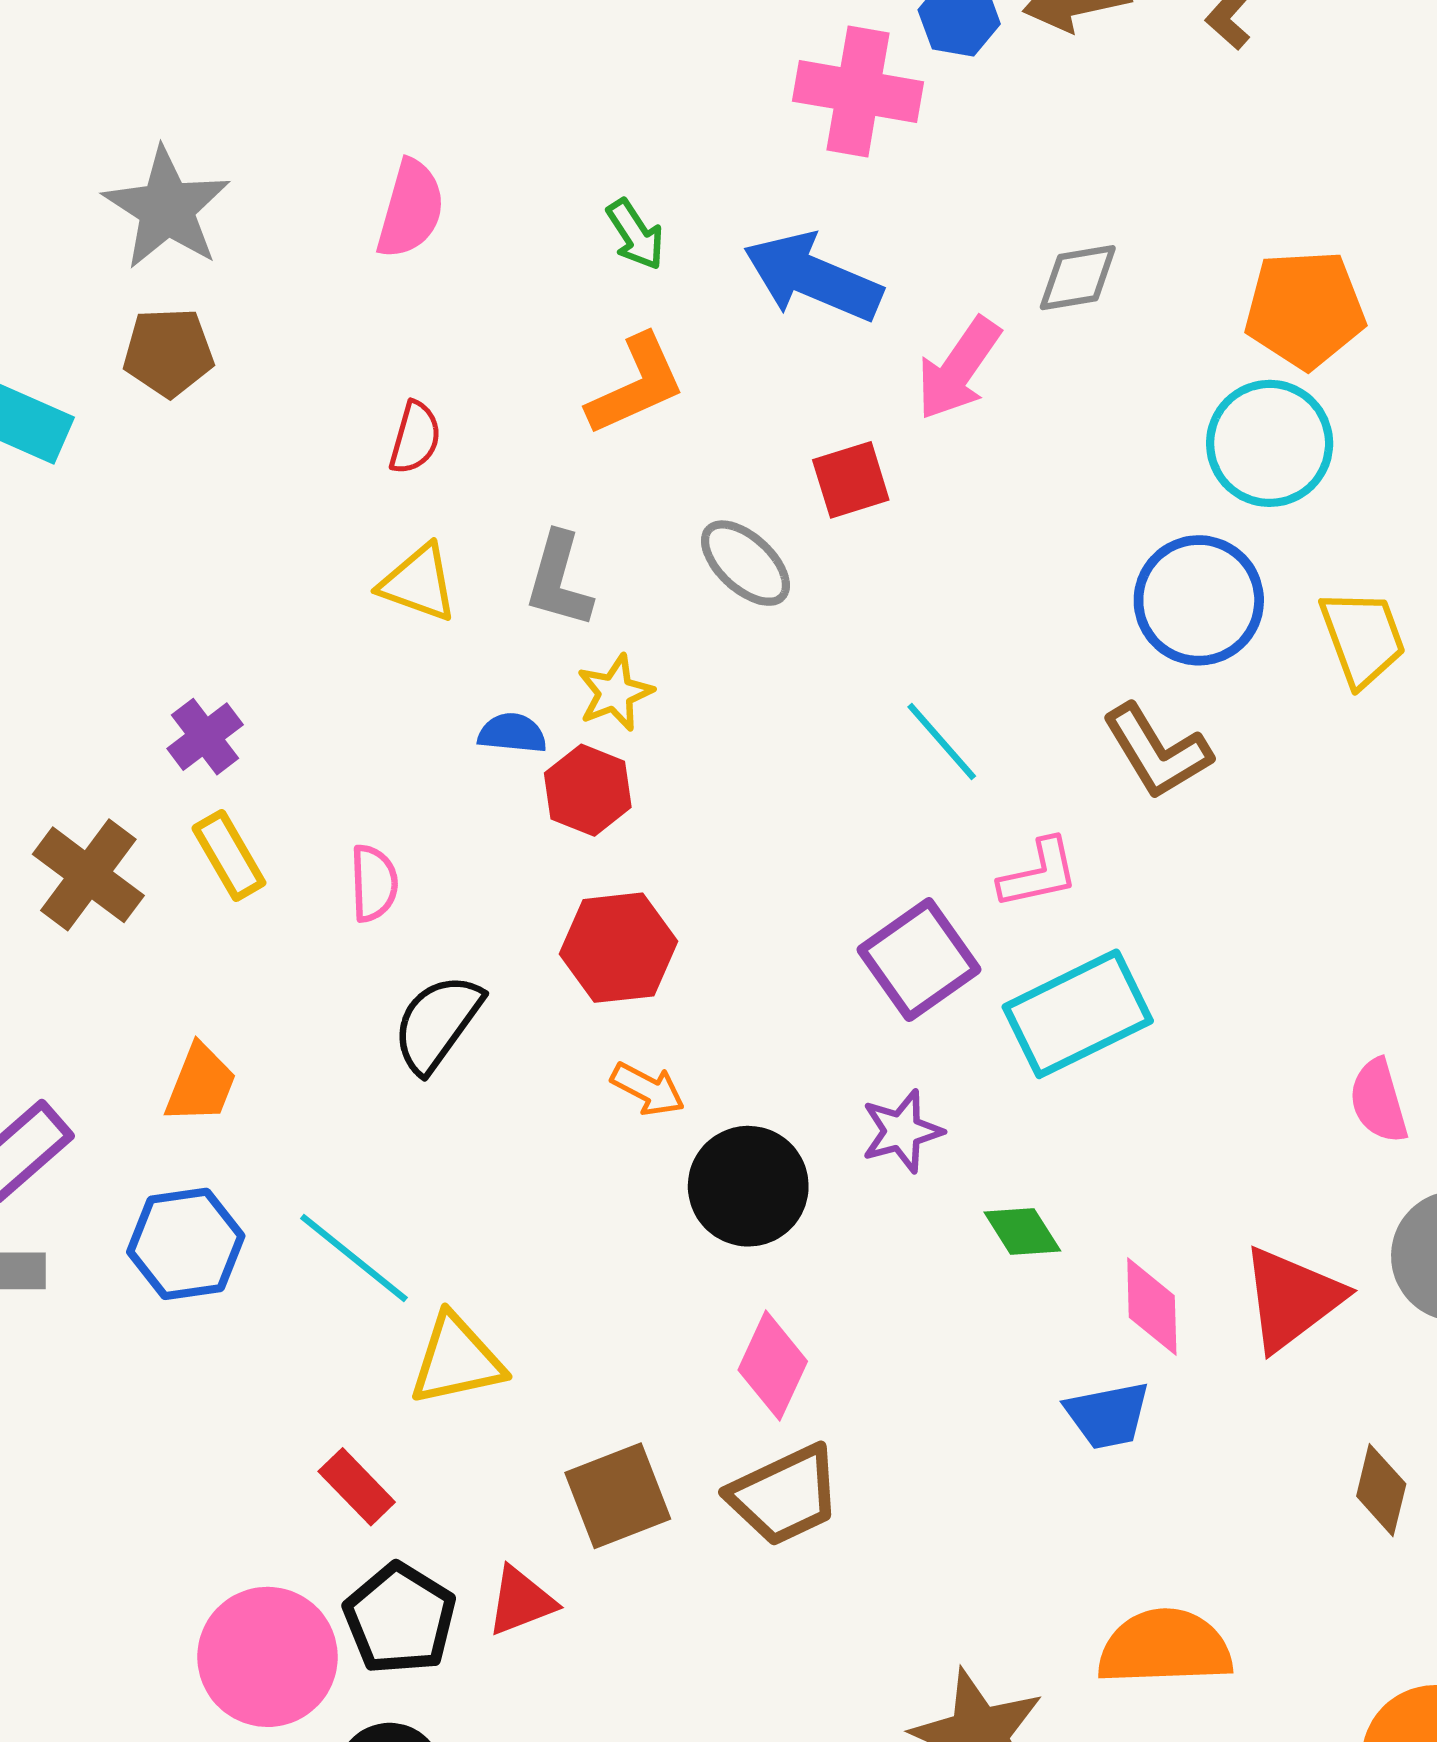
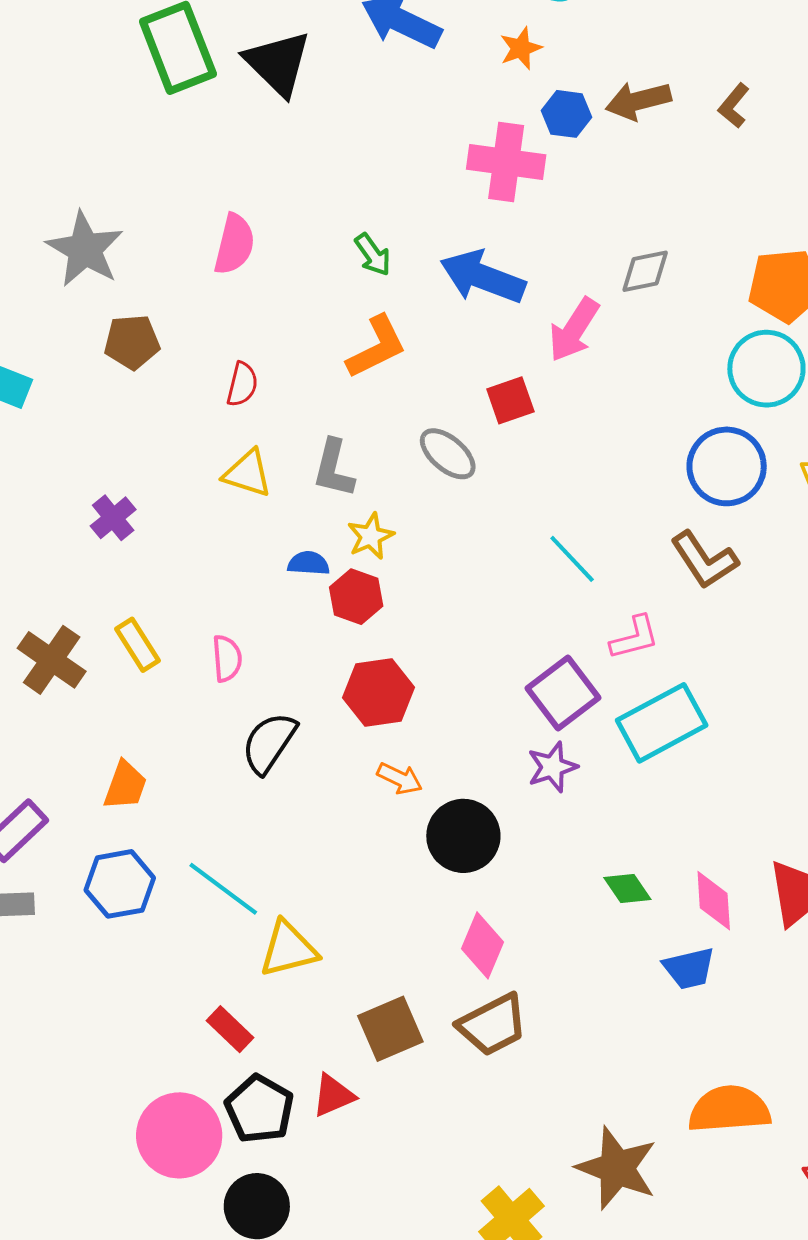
brown pentagon: (168, 352) -> (132, 342), moved
purple cross: (205, 737) -> (113, 518), moved
purple star: (902, 1131) -> (552, 767), moved
green diamond: (1022, 1232) -> (627, 888), moved

